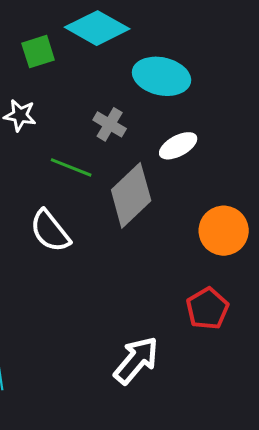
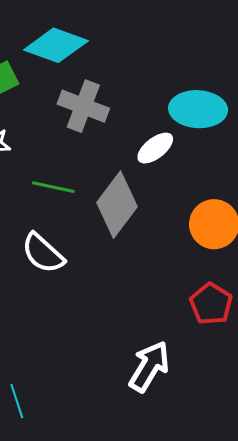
cyan ellipse: (162, 76) -> (198, 109), moved
gray cross: (110, 124) -> (83, 106), moved, size x1.5

